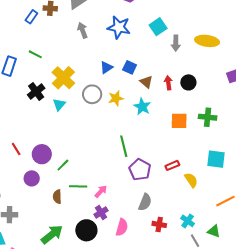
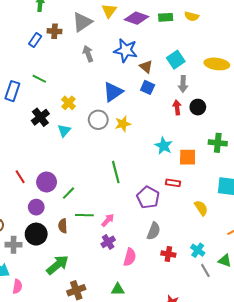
cyan square: (158, 27) -> (176, 60), moved
gray arrow: (176, 43) -> (183, 84), moved
blue triangle: (106, 67) -> (113, 92), size x1.5
blue square: (130, 67) -> (148, 87), moved
yellow cross: (63, 78) -> (68, 103), size x0.6
brown triangle: (146, 82) -> (146, 67), moved
cyan star: (142, 107) -> (164, 146), moved
orange square: (179, 121) -> (188, 157), moved
green line: (124, 146) -> (116, 172), moved
red rectangle: (172, 165) -> (173, 183), moved, turned 32
black circle: (86, 230) -> (36, 234), moved

